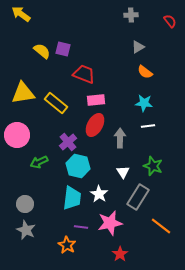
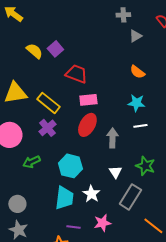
gray triangle: (138, 47) -> (135, 36), moved
purple square: (63, 49) -> (55, 49), turned 35
purple cross: (68, 142) -> (47, 128), moved
pink star: (110, 223) -> (102, 223), size x0.7

